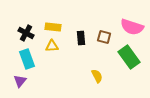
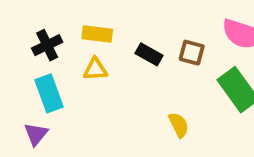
black cross: (26, 33) -> (47, 45), turned 35
black rectangle: (81, 38) -> (149, 54), turned -56

